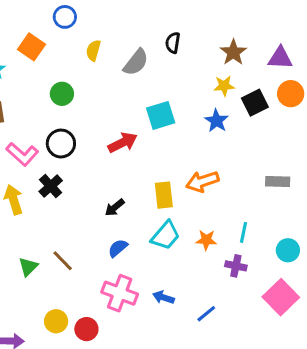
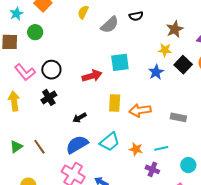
black semicircle: (173, 43) -> (136, 16), turned -120
green circle: (62, 94) -> (35, 32), moved
black square: (255, 103) -> (183, 65), turned -30
gray rectangle: (278, 181) -> (178, 117), moved
black cross: (51, 186) -> (49, 97), moved
yellow rectangle: (164, 195) -> (115, 103), moved
cyan line: (244, 232) -> (161, 148), turned 56
blue semicircle: (118, 248) -> (77, 145), size x1.6

